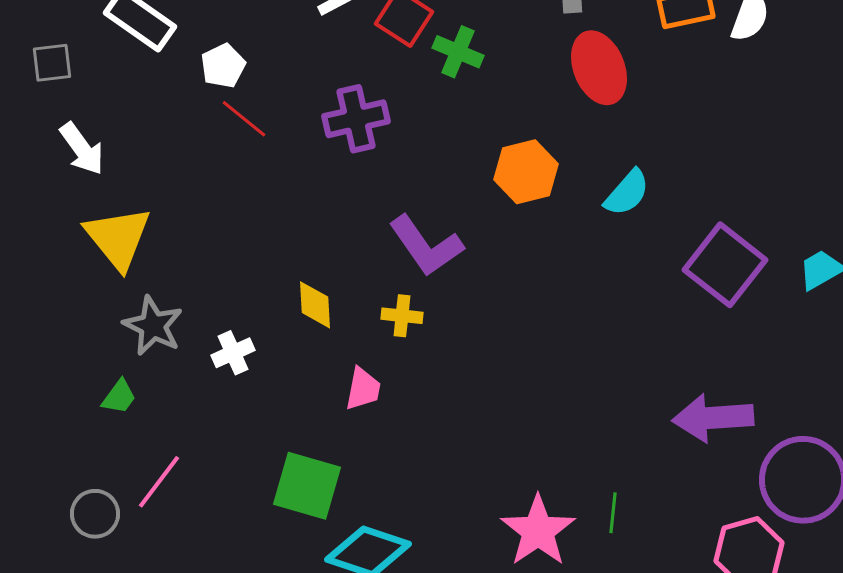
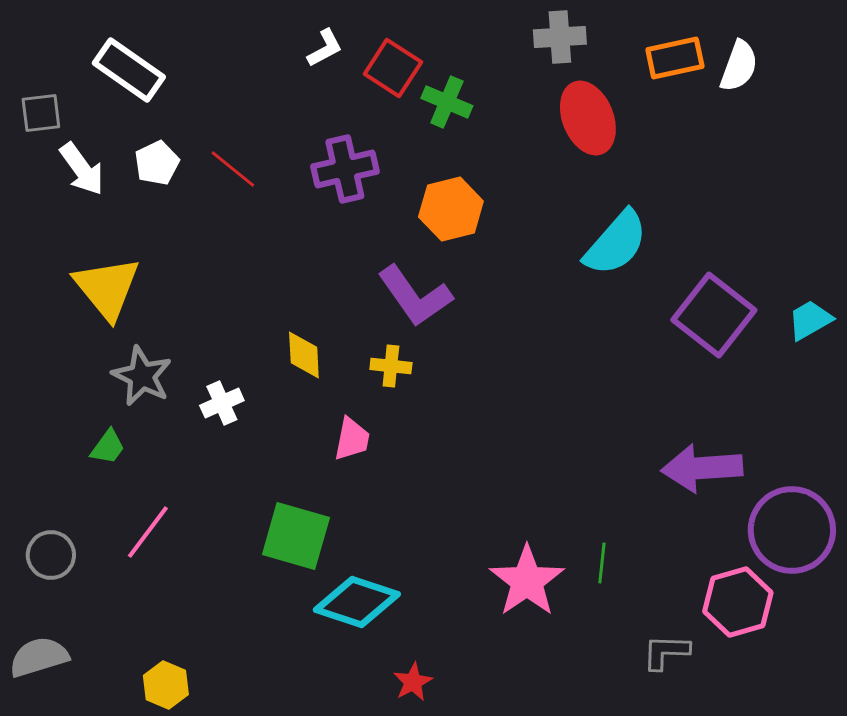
white pentagon: (223, 66) -> (157, 163), moved
white arrow: (82, 149) -> (82, 169), moved
orange hexagon: (526, 172) -> (451, 209), moved
cyan semicircle: (627, 193) -> (616, 243), size x1.4
gray circle: (95, 514) -> (51, 555), moved

